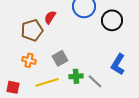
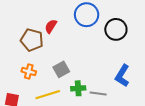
brown pentagon: (32, 30) -> (32, 40), turned 30
gray line: (95, 81) -> (98, 94), turned -35

